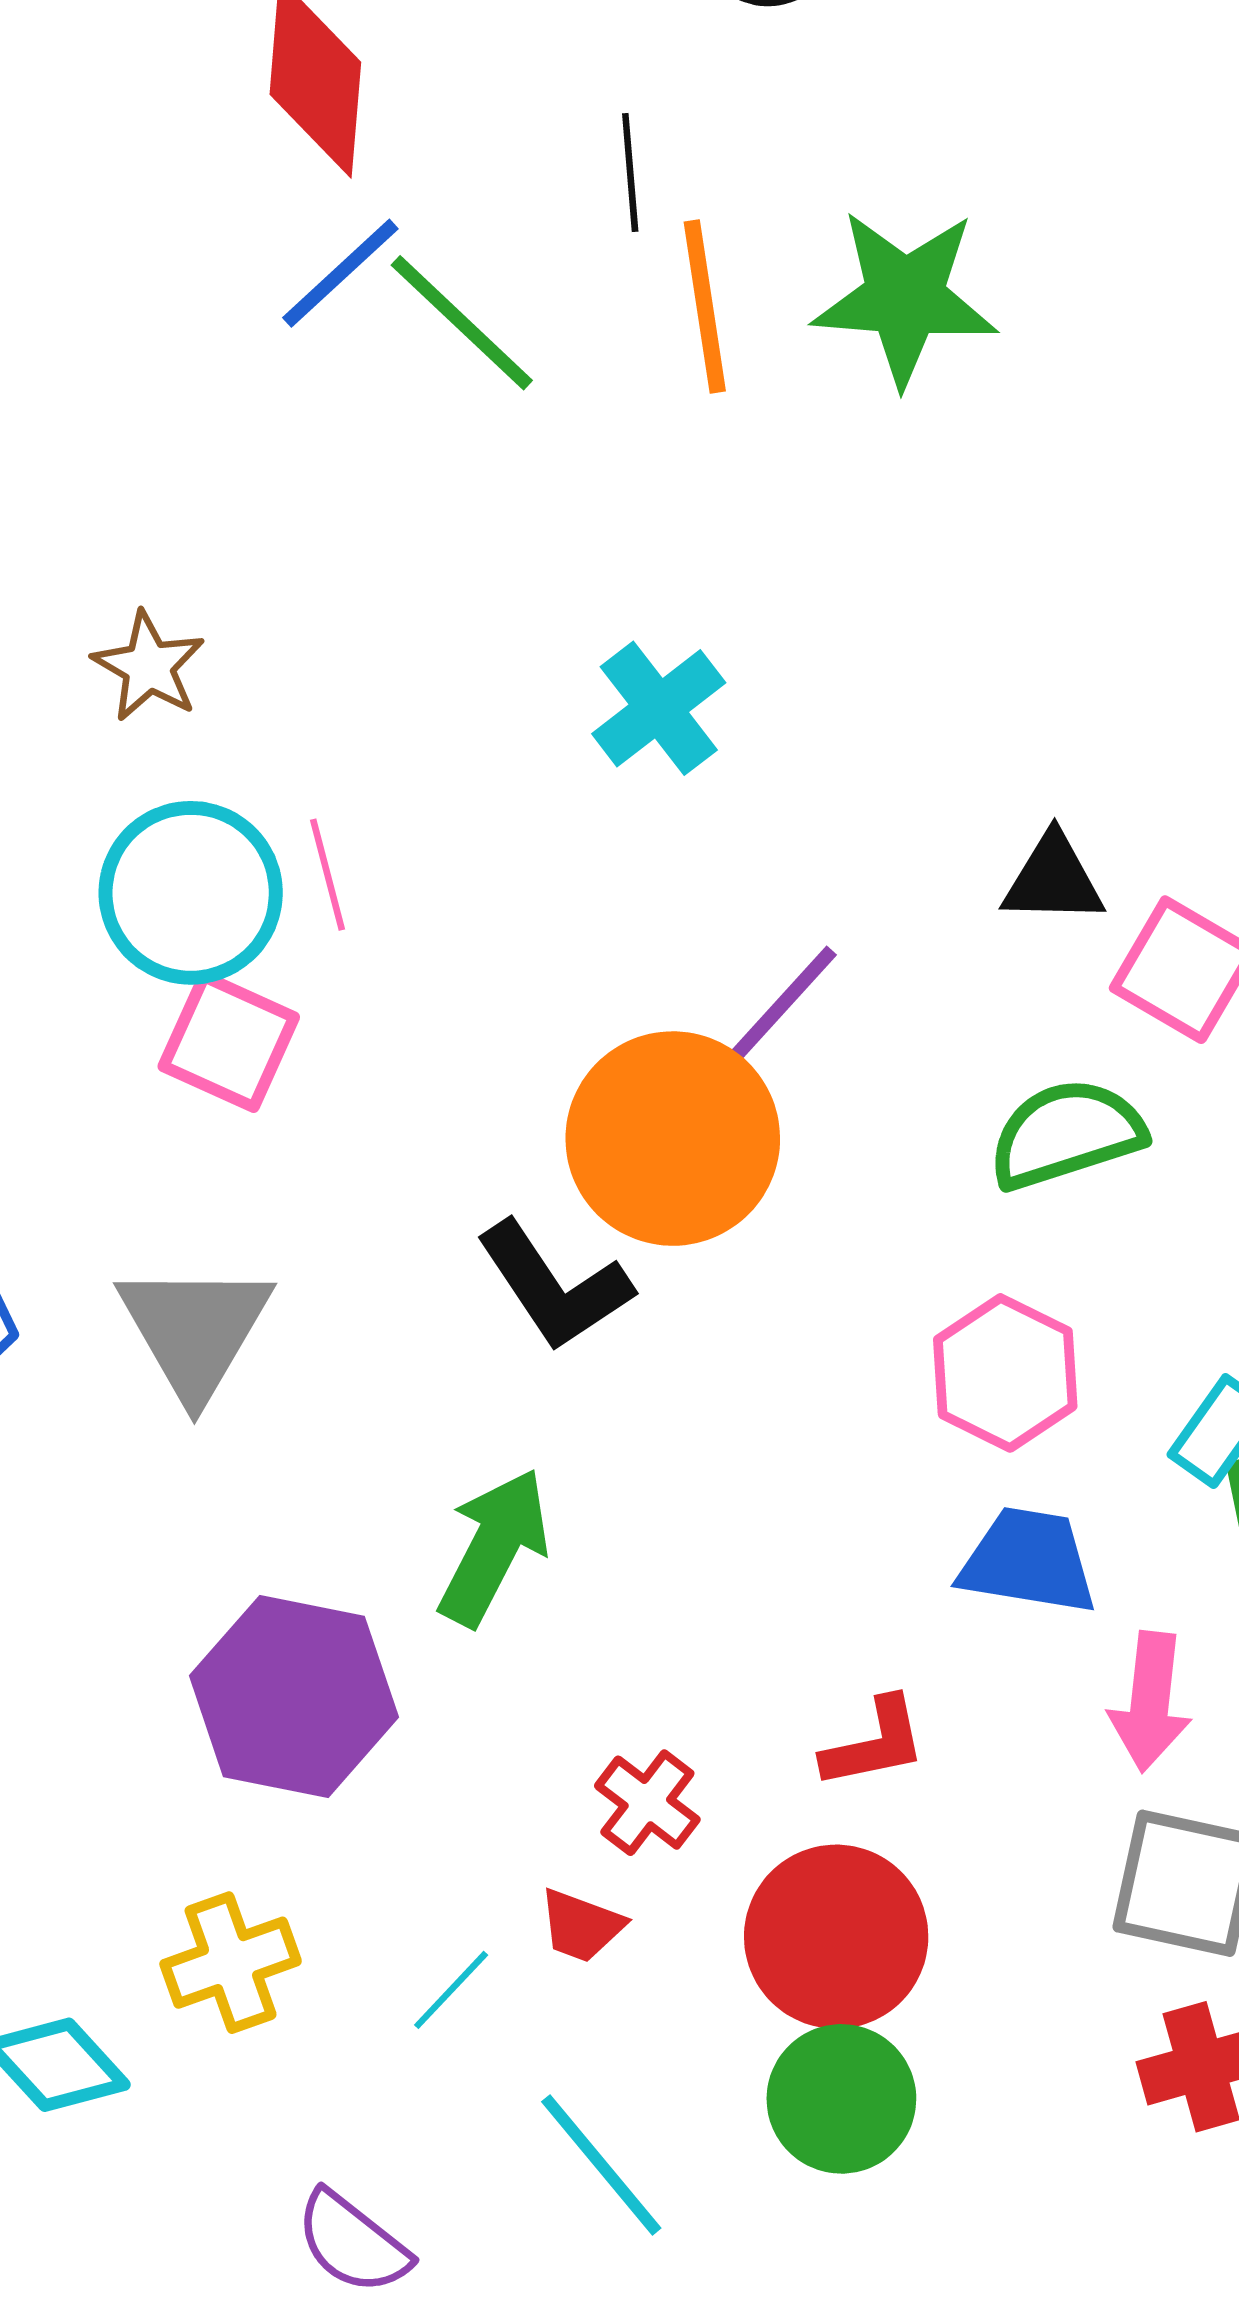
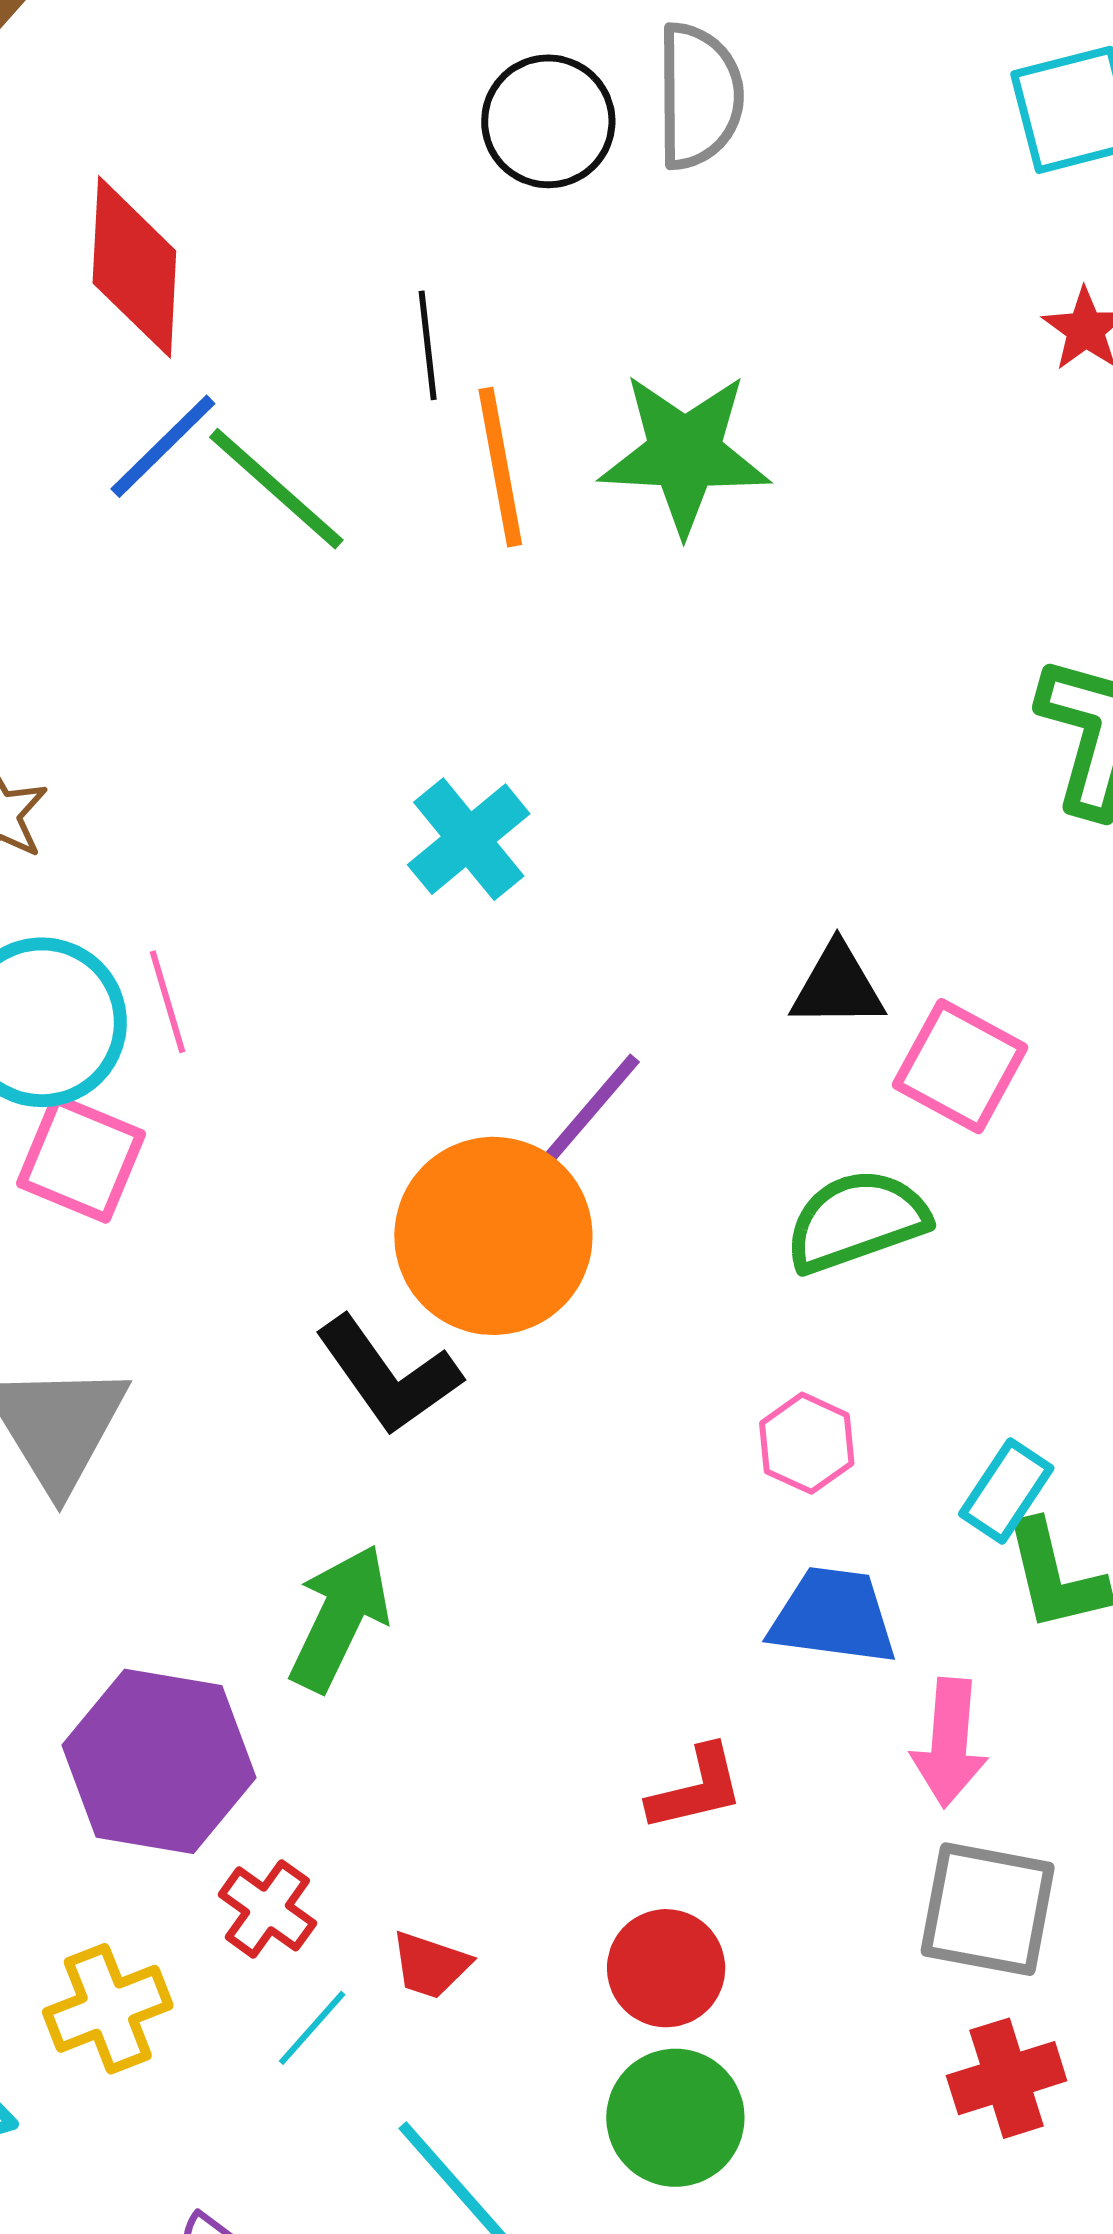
pink hexagon: (1005, 1373) -> (807, 1443), size x0.7
red cross: (647, 1803) -> (267, 1909), moved
red circle: (836, 1937) -> (666, 1968), size x0.7

